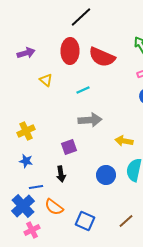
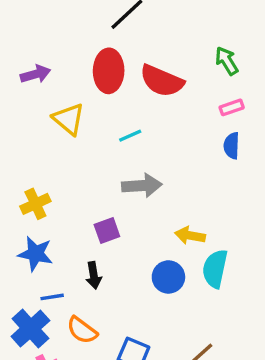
yellow triangle: (46, 80) -> (69, 119), size x1.5
yellow arrow: (124, 141) -> (190, 235), moved
blue star: (26, 161) -> (35, 254), size x1.5

